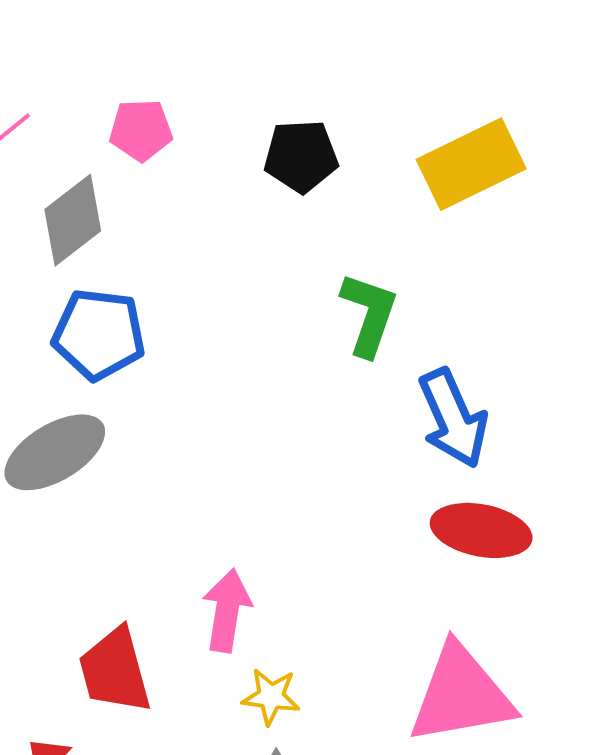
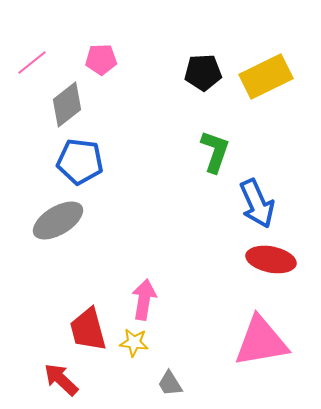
black pentagon: (301, 156) -> (203, 72), moved
yellow star: (271, 697) -> (134, 342), moved

